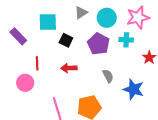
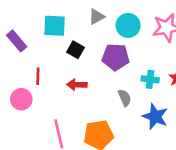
cyan cross: (126, 40) -> (150, 79), moved
purple pentagon: (98, 44) -> (116, 57), turned -30

